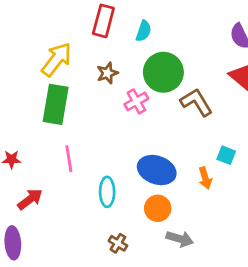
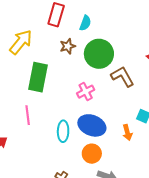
brown star: (107, 73) -> (68, 46), moved
pink cross: (136, 101) -> (86, 92), moved
green rectangle: (56, 104) -> (38, 77), moved
cyan ellipse: (107, 192) -> (63, 131), moved

